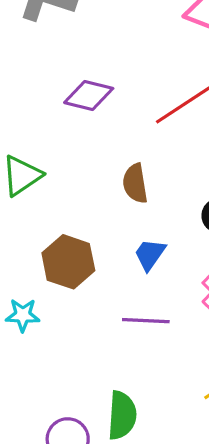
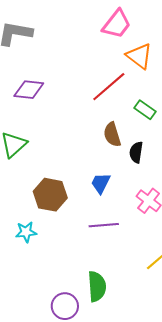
purple diamond: (89, 96) -> (29, 90), moved
brown semicircle: (135, 183) -> (112, 134), moved

